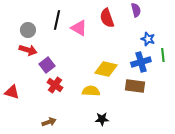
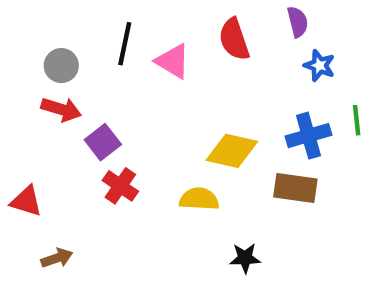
blue star: (148, 39) -> (319, 66), moved
black star: (102, 119) -> (245, 258), moved
brown arrow: (49, 122) -> (57, 258), moved

